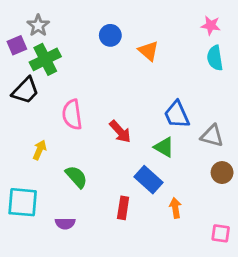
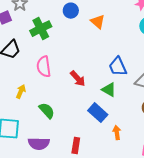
green cross: (45, 59) -> (41, 29), moved
red rectangle: (123, 208) -> (76, 146), moved
purple semicircle: (65, 223) -> (39, 144), size x1.5

